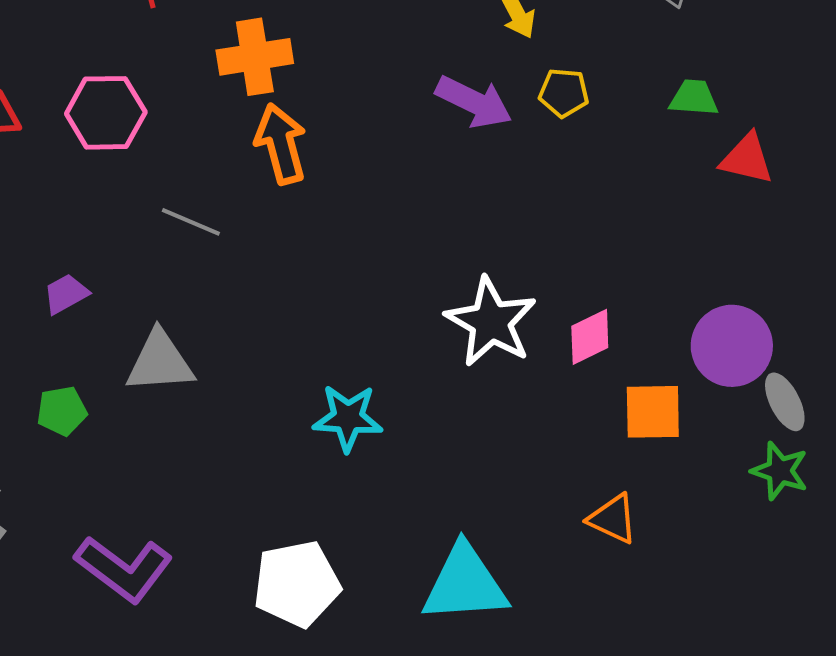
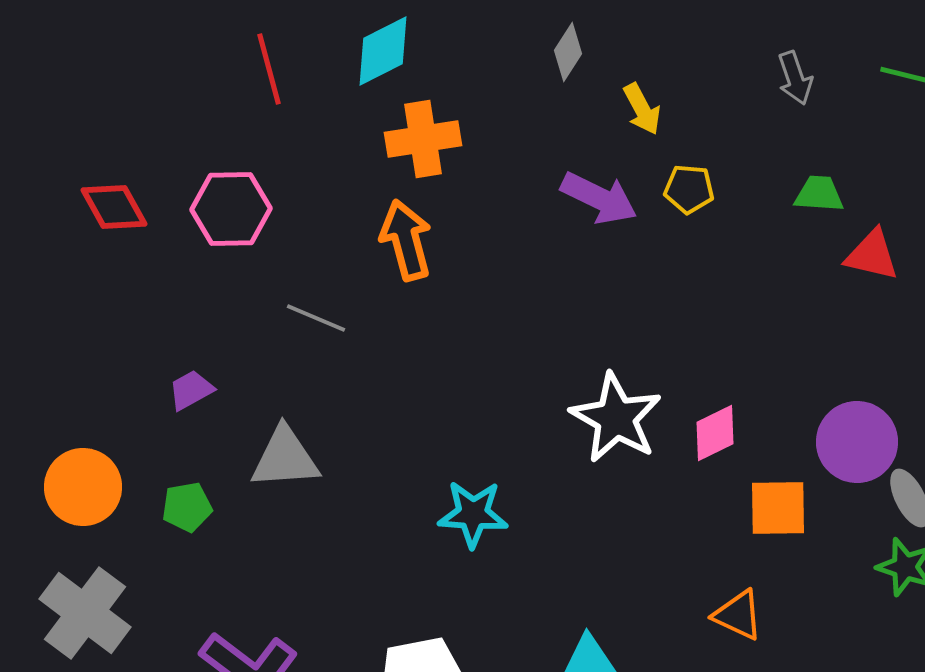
orange cross: (255, 57) -> (423, 139), moved

